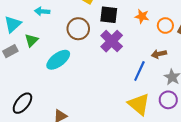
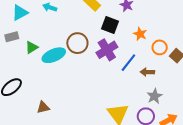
brown circle: (78, 29) -> (77, 43), moved
green triangle: (32, 40) -> (32, 47), moved
blue line: (139, 71) -> (128, 63), moved

